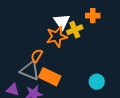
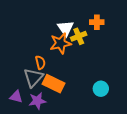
orange semicircle: (37, 56) -> (40, 63), turned 136
gray triangle: (30, 71) -> (33, 78), turned 50

